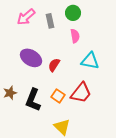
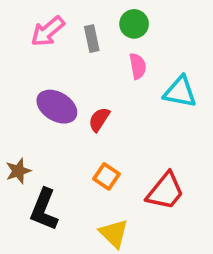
cyan triangle: (90, 61) -> (180, 92), moved
red trapezoid: (81, 93) -> (165, 191), moved
black L-shape: (33, 100) -> (44, 210), moved

